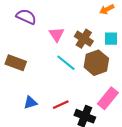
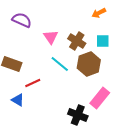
blue triangle: (30, 103) -> (18, 100), moved, turned 48
red line: (61, 105) -> (33, 83), moved

